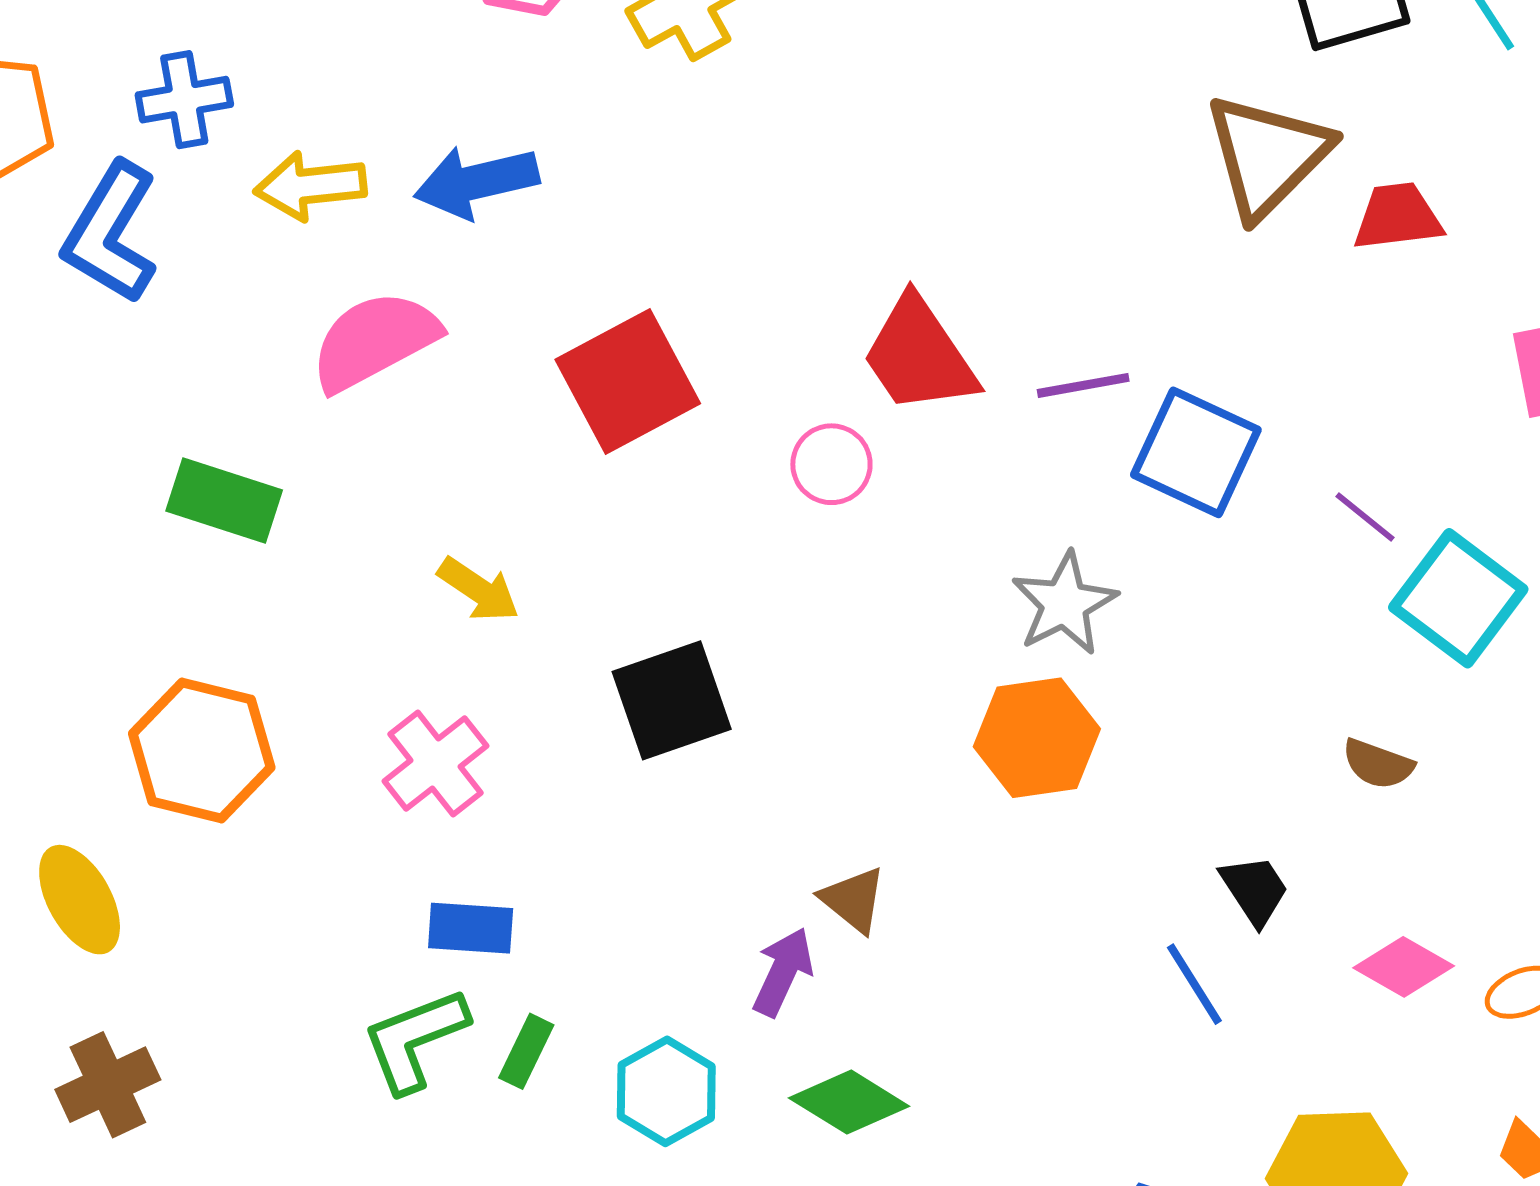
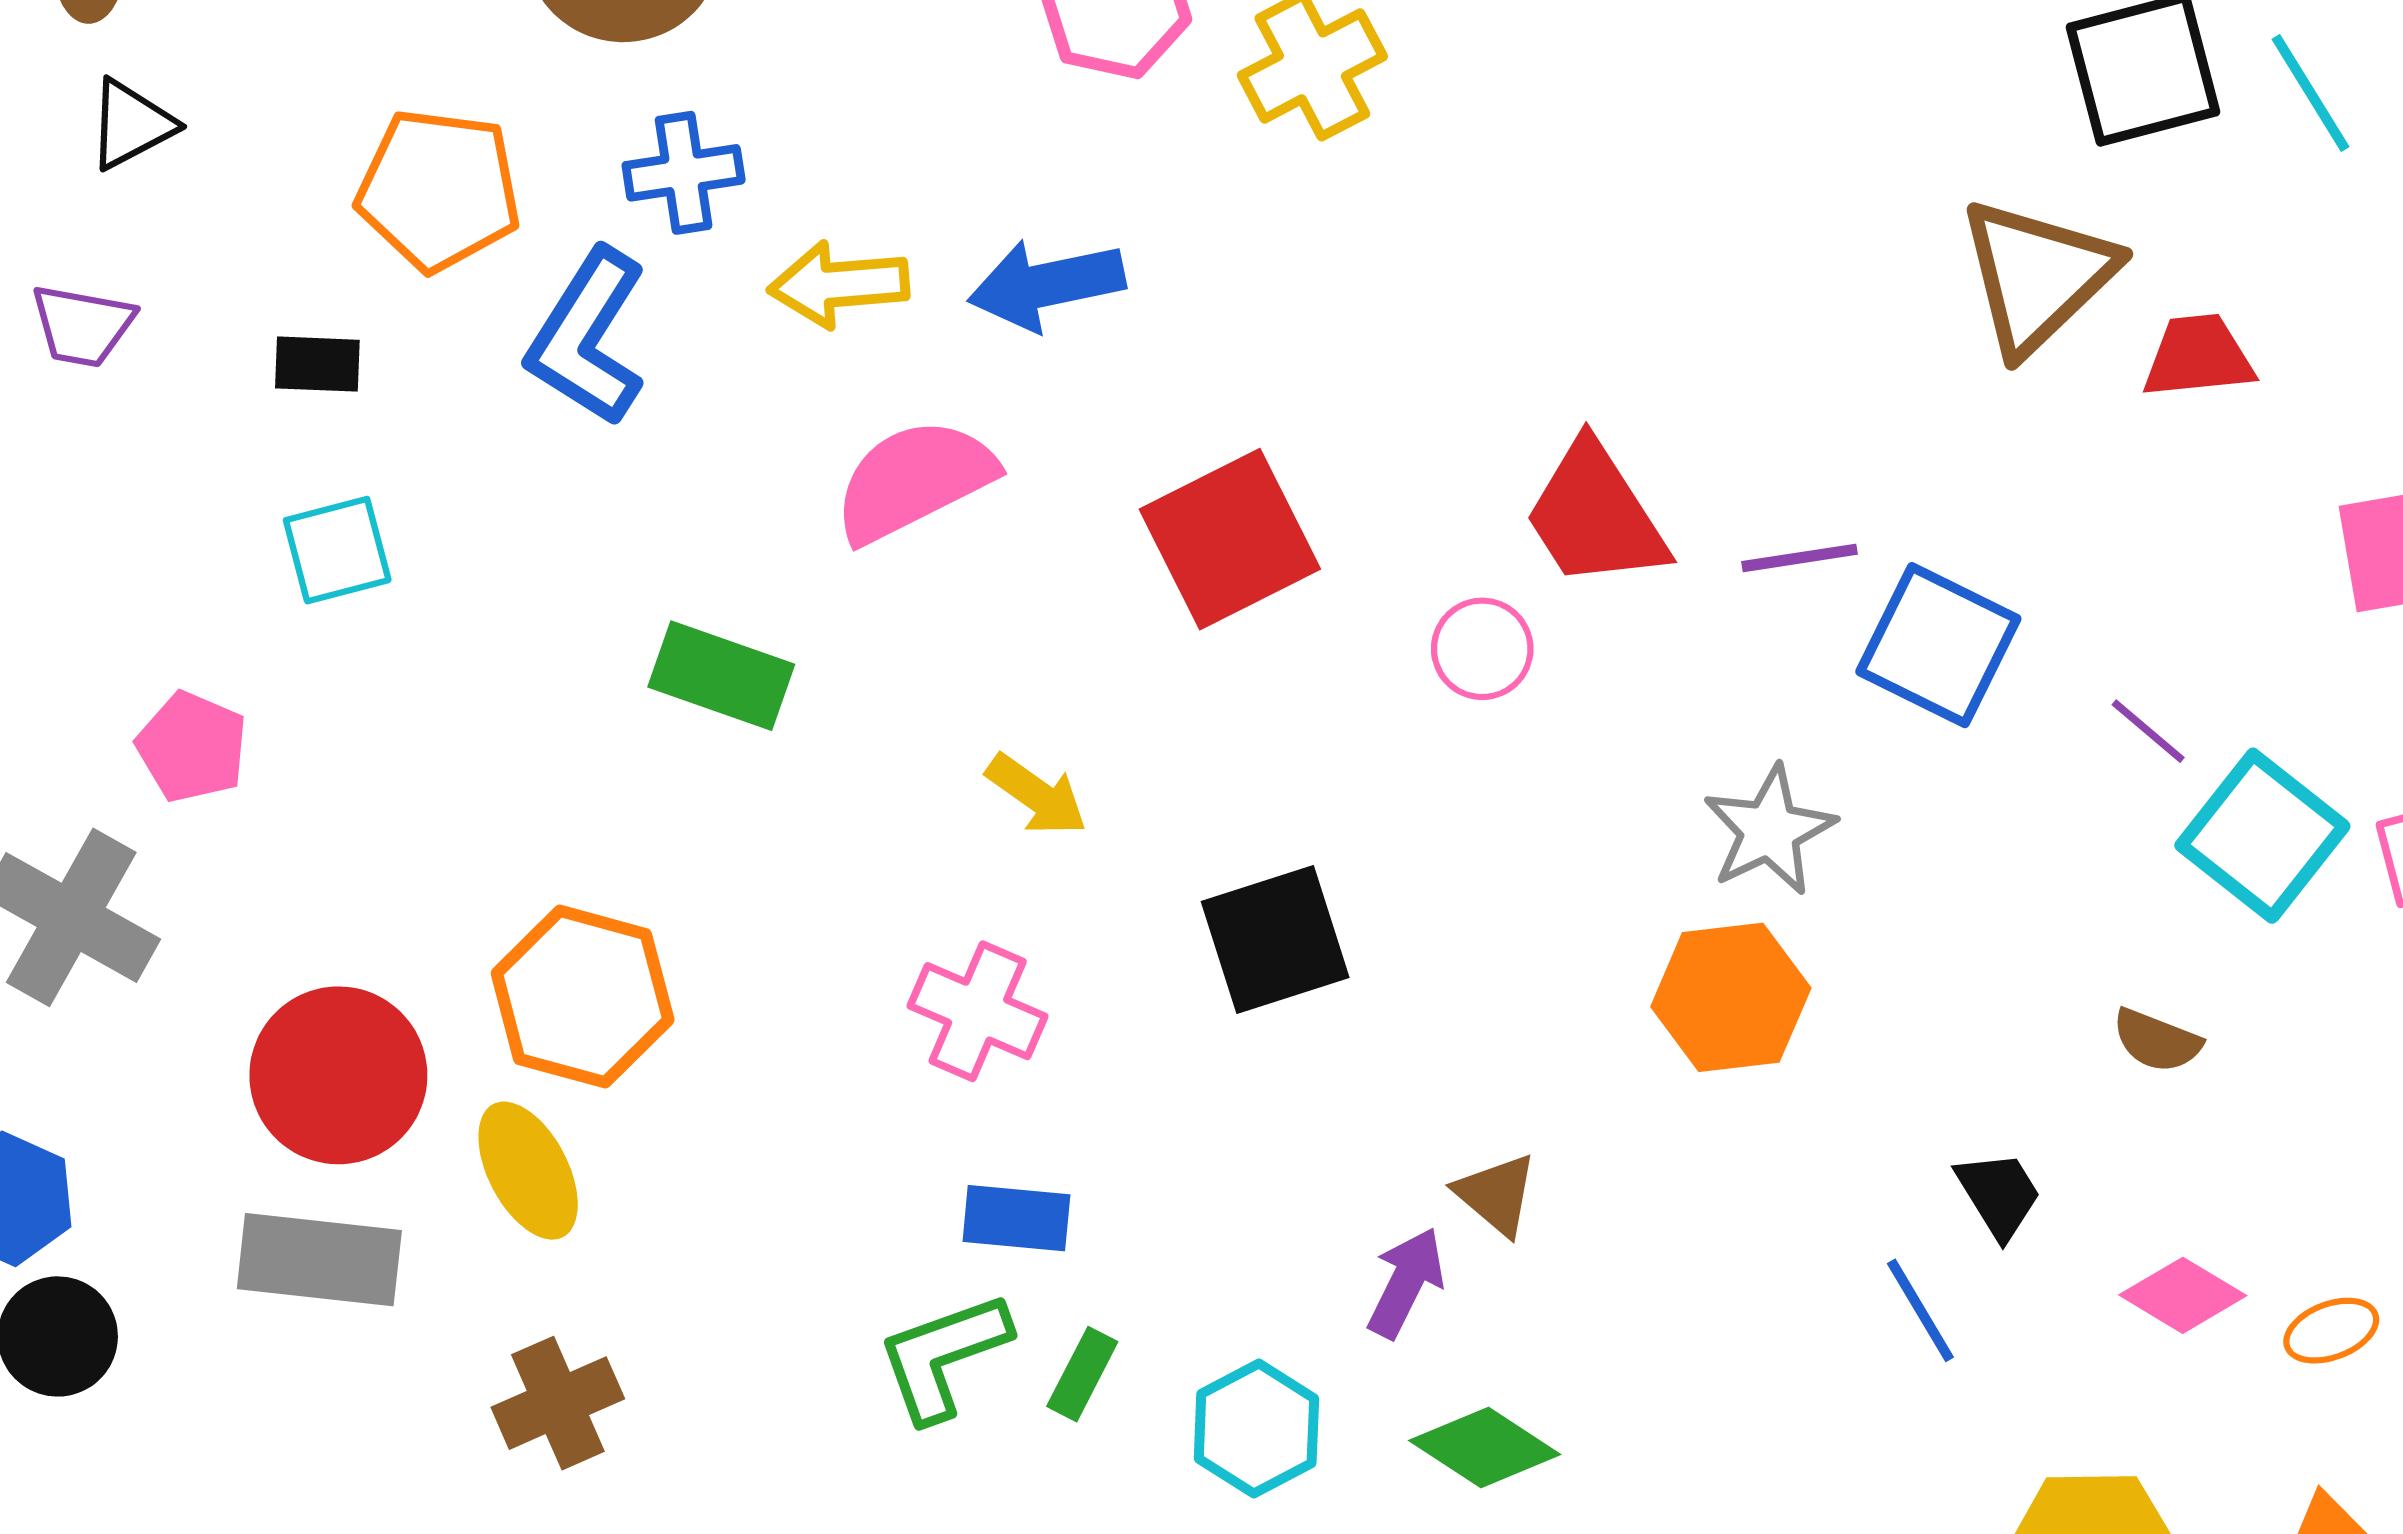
orange hexagon: (202, 750) -> (583, 997), moved
pink cross: (435, 763) -> (978, 1011), turned -30

